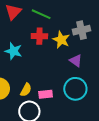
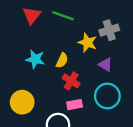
red cross: (39, 36) -> (71, 81), moved, turned 35
yellow semicircle: (26, 90) -> (62, 60), moved

